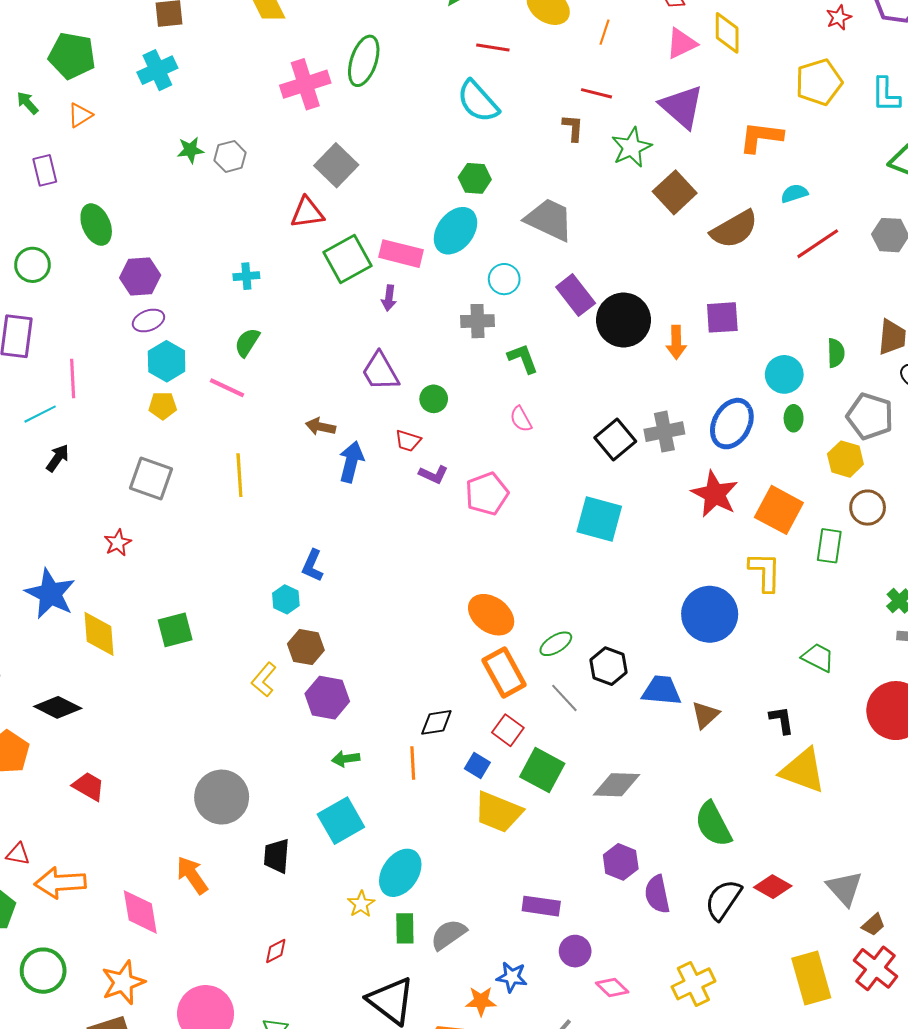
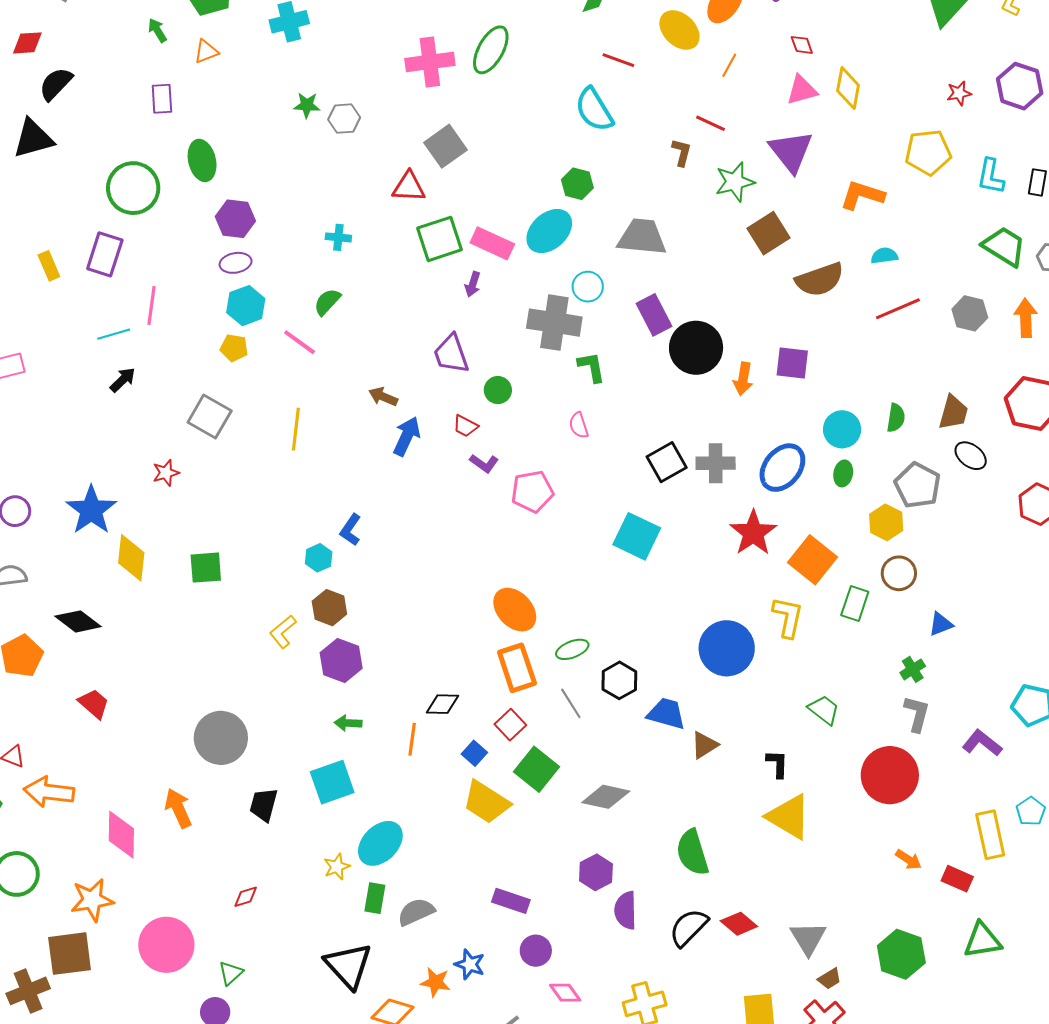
gray trapezoid: (549, 220) -> (642, 237), turned -30
green circle: (32, 265) -> (133, 188), size x1.5
gray cross: (478, 321) -> (554, 323), size x1.6

